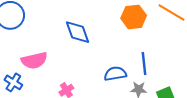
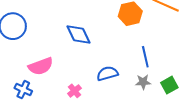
blue semicircle: (115, 74) -> (107, 74), moved

